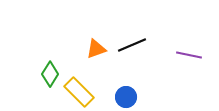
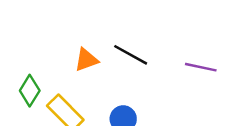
black line: (132, 45) -> (131, 55), turned 52

